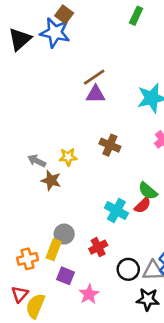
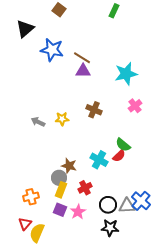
blue star: (55, 33) -> (52, 50), moved
brown line: (94, 77) -> (82, 58), turned 66
brown star: (51, 180) -> (69, 166), moved
yellow rectangle: (54, 250) -> (61, 190), moved
pink star: (89, 294) -> (78, 212), moved
black star: (148, 299) -> (110, 228), moved

